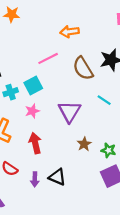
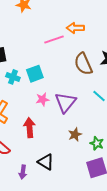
pink line: (48, 58) -> (54, 39), moved
cyan cross: (11, 92) -> (13, 77), turned 32
pink star: (32, 111) -> (43, 99), moved
purple arrow: (35, 179) -> (23, 172), moved

